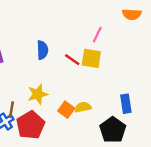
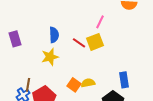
yellow square: (91, 58) -> (95, 42), turned -30
yellow star: (38, 94) -> (50, 57), moved

